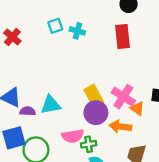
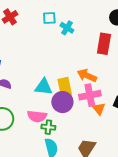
pink cross: (123, 97) -> (90, 95), turned 30
cyan triangle: (51, 105) -> (44, 87), moved
orange arrow: (120, 127) -> (87, 75), moved

